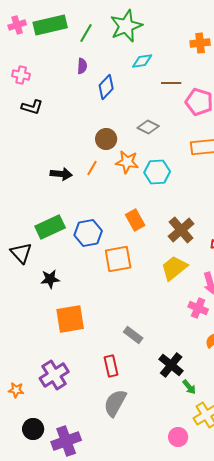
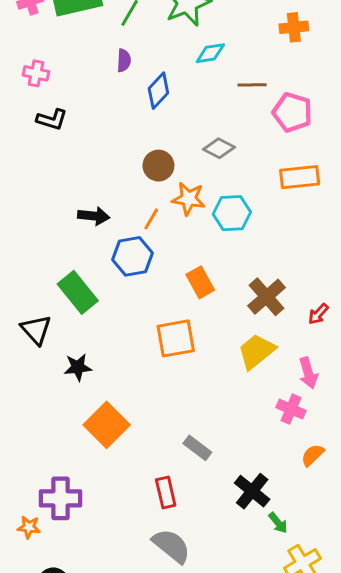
orange line: (92, 168) -> (151, 219), moved
green rectangle: (50, 227) -> (78, 292), turned 76
blue hexagon: (88, 233) -> (133, 256), moved
orange square: (70, 319) -> (107, 425), turned -36
purple cross: (54, 375) -> (61, 498), moved, turned 32
gray semicircle: (115, 403) -> (171, 546), turned 100

